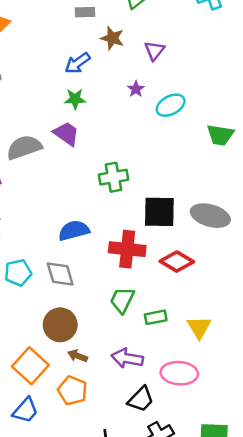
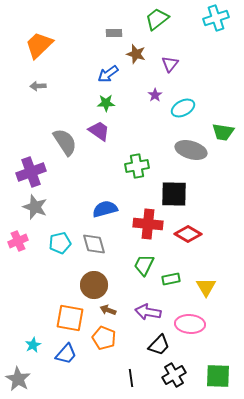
gray semicircle: (24, 147) -> (65, 142), turned 76
gray ellipse: (210, 216) -> (191, 150), moved
orange square: (30, 366) -> (70, 318), turned -32

